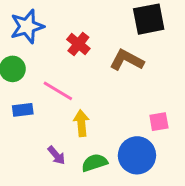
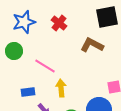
red cross: (78, 44) -> (59, 23), moved
blue rectangle: (23, 110) -> (28, 92), moved

